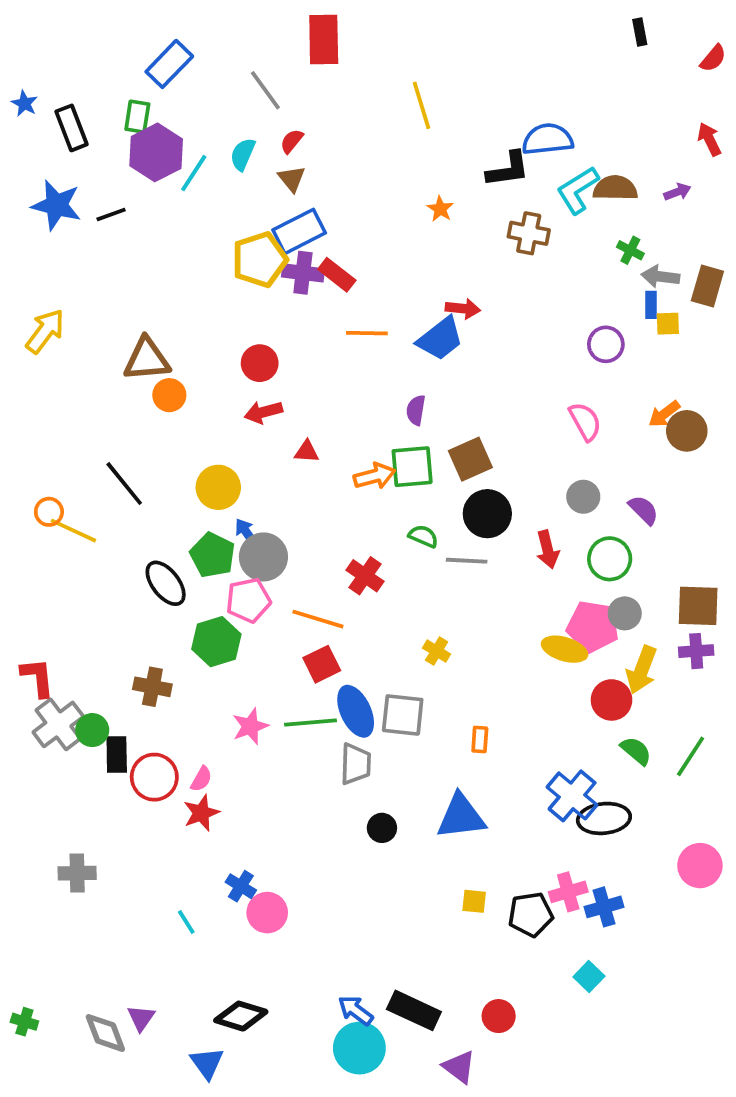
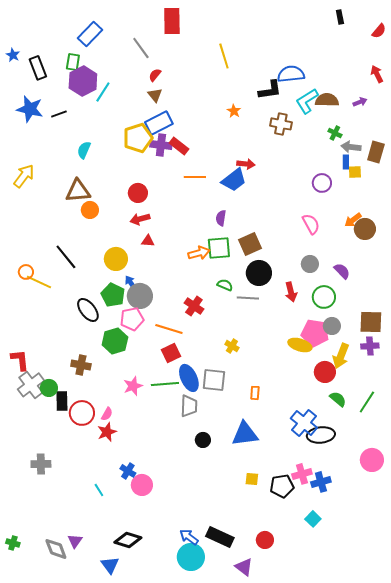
cyan semicircle: (243, 154) -> (84, 150), moved
red triangle: (307, 452) -> (148, 241), moved

